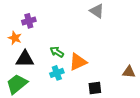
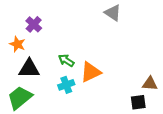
purple cross: (29, 21) -> (34, 24), turned -32
black square: (95, 88) -> (138, 102), moved

